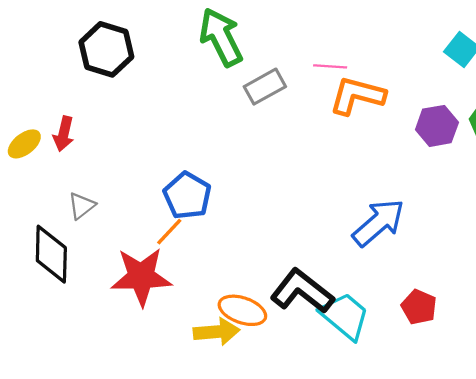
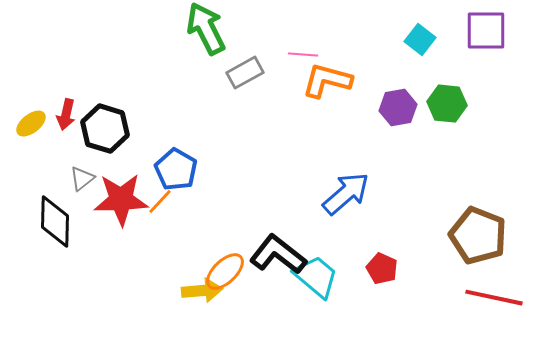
black hexagon: (106, 49) -> (105, 129), moved
red star: (141, 277) -> (121, 200), moved
orange ellipse: (242, 310) -> (225, 272), turned -63

